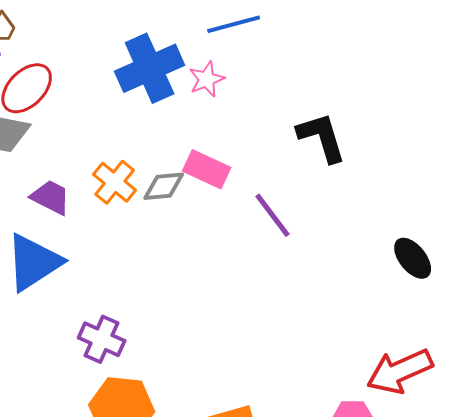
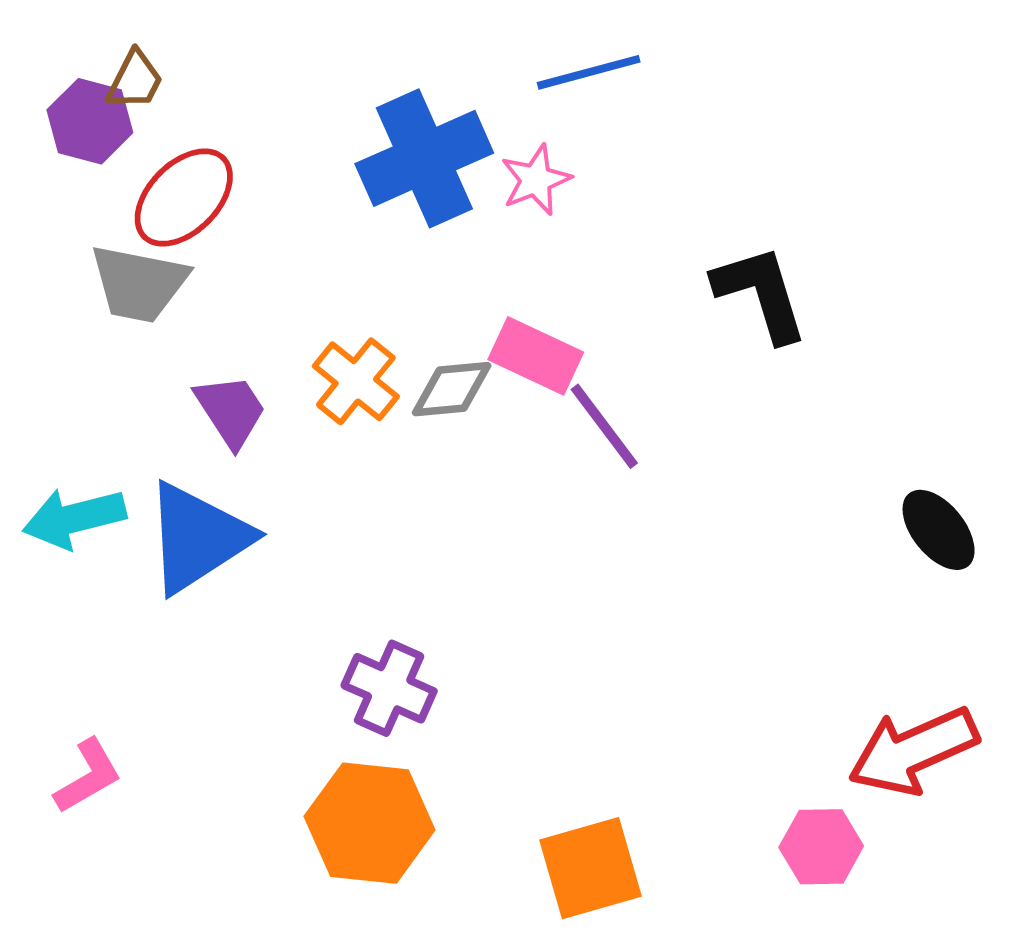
purple trapezoid: (51, 197) -> (231, 411), turned 30
purple line: (273, 215) -> (604, 426), moved
purple cross: (102, 339) -> (389, 688), moved

